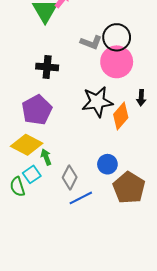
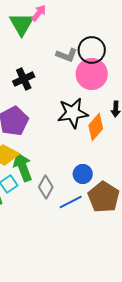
black cross: (47, 67) -> (24, 79), turned -30
green arrow: (46, 157) -> (23, 167), size x1.8
blue line: (81, 198) -> (71, 202), moved

